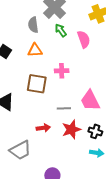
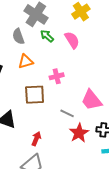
gray line: (64, 108) -> (67, 113), turned 40
red arrow: (43, 128) -> (36, 139), moved, turned -48

